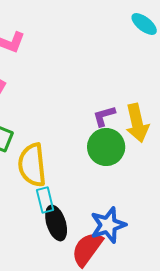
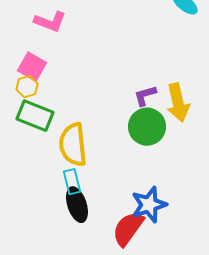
cyan rectangle: (45, 200) -> (72, 182), moved
black ellipse: (56, 223) -> (77, 205), moved

